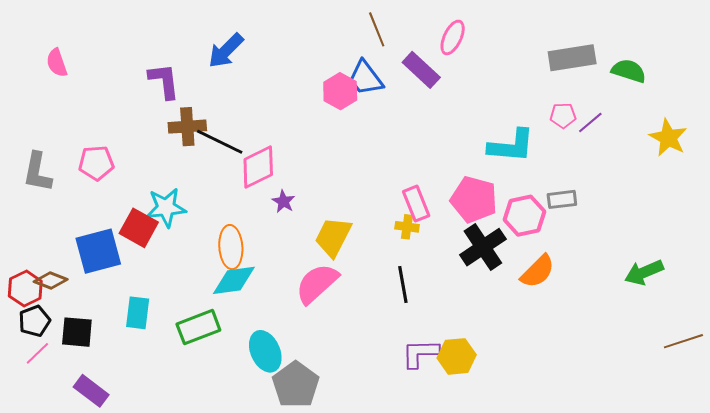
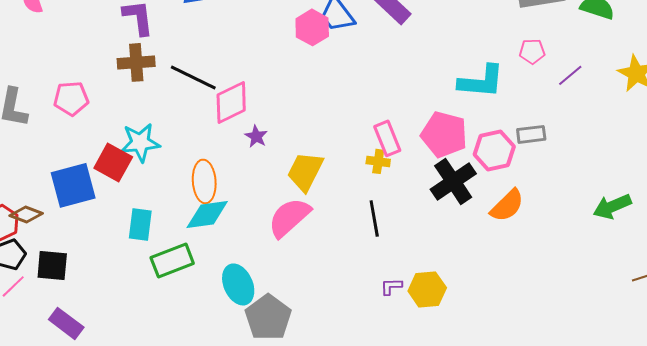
purple line: (590, 123) -> (570, 75), moved
brown cross: (187, 127) -> (136, 62), moved
cyan rectangle: (138, 313) -> (140, 224), moved
purple L-shape: (420, 353) -> (391, 286), size x0.6

